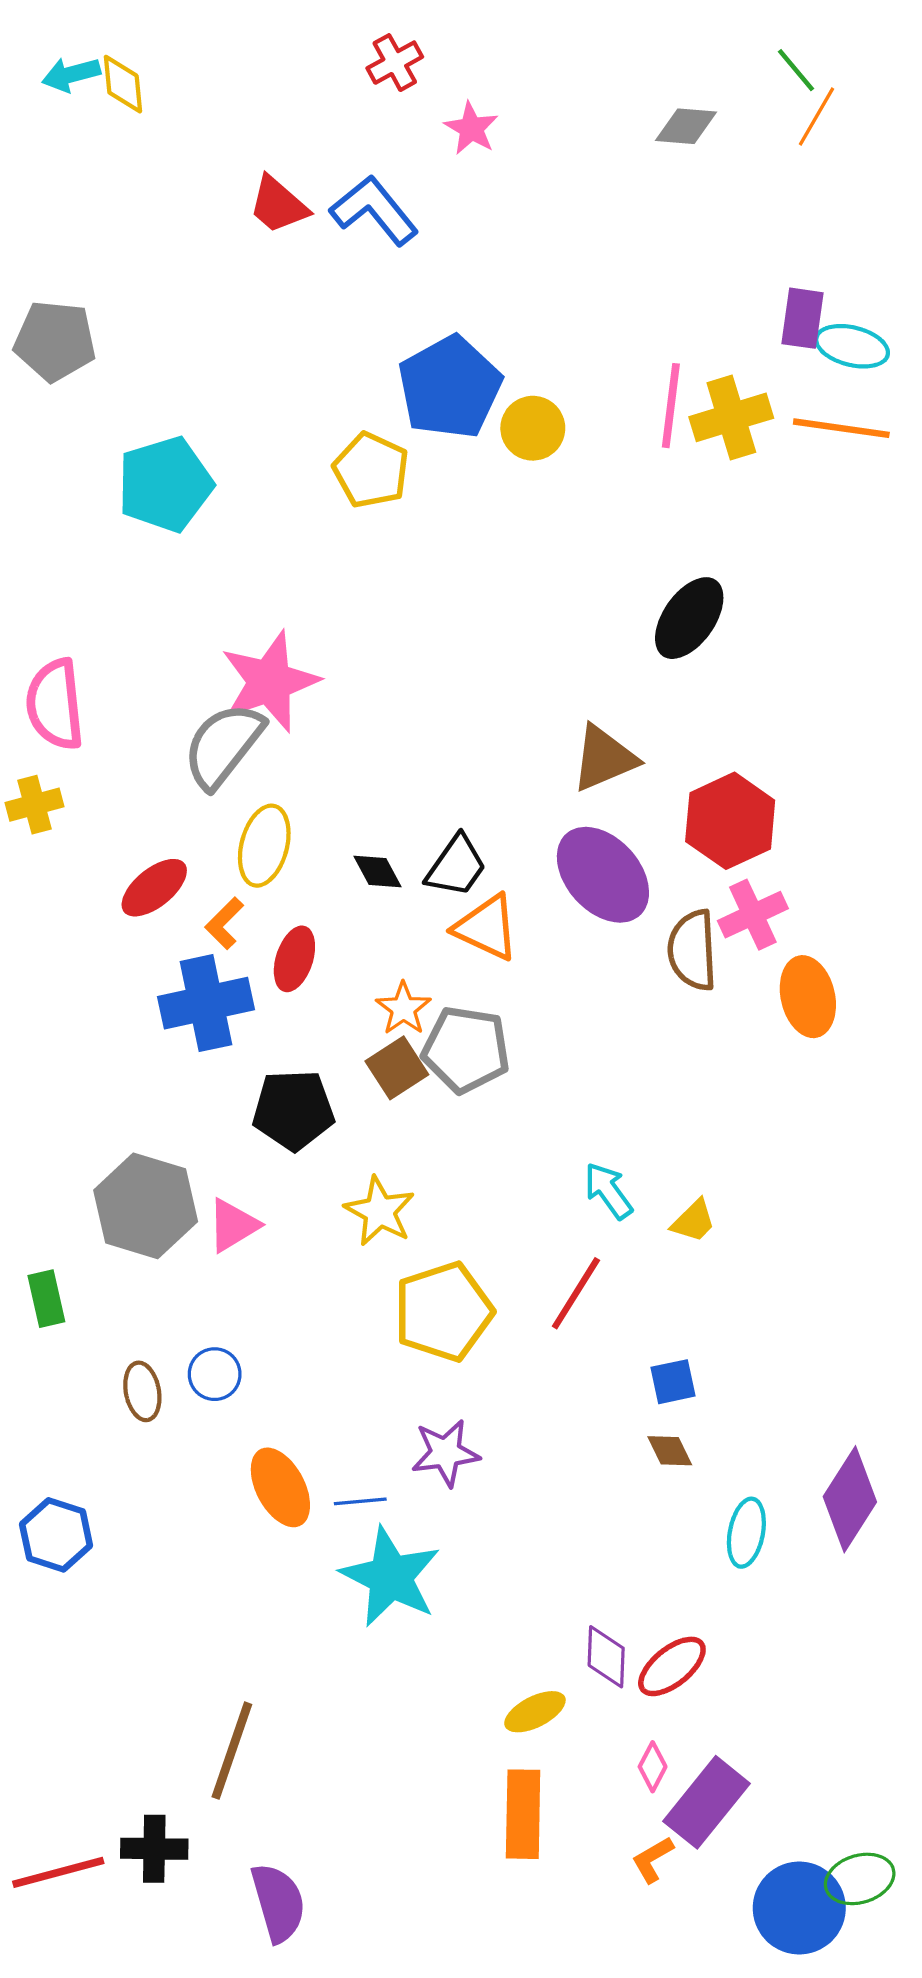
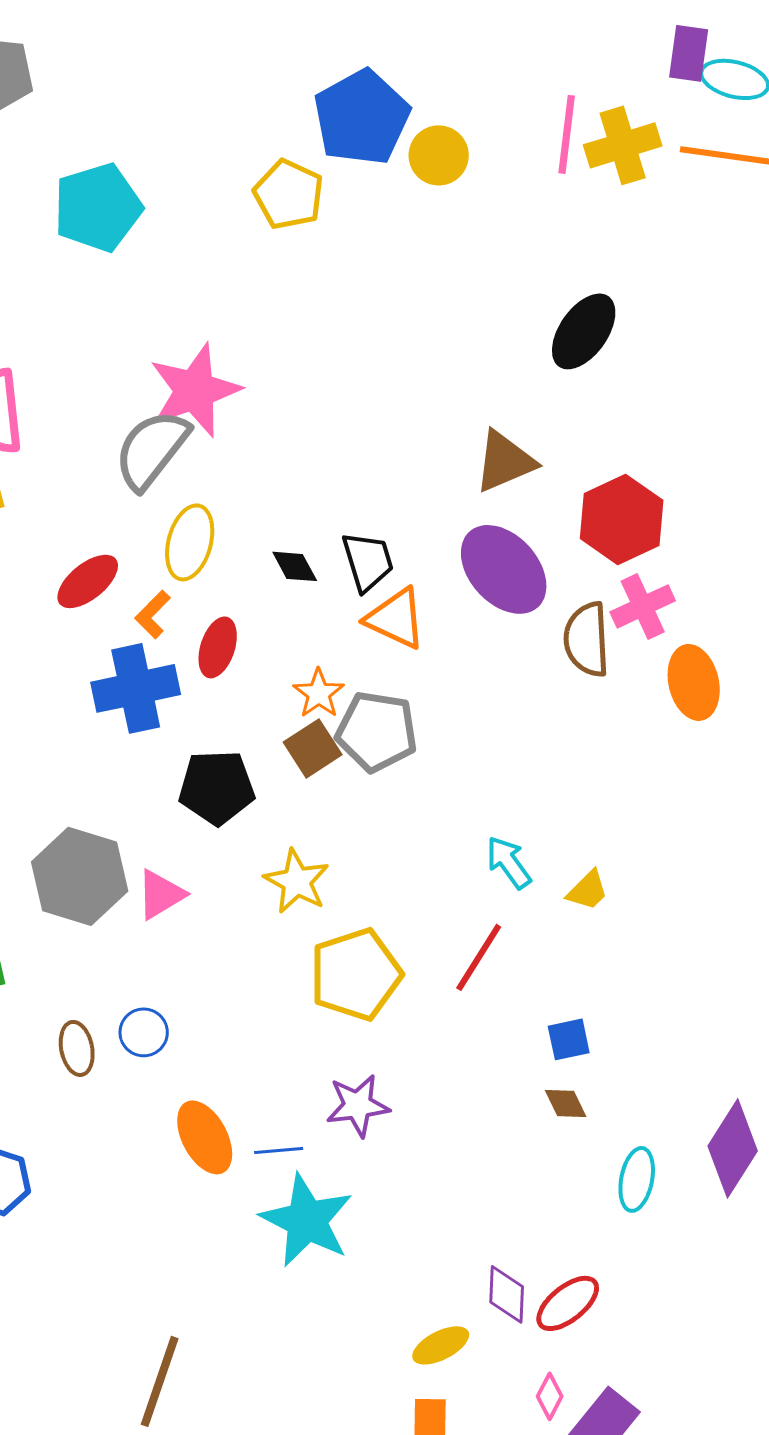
black trapezoid: (456, 866) -> (368, 561), turned -52

